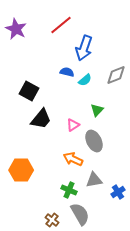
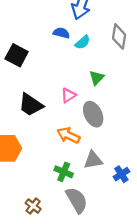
gray diamond: (116, 75) -> (119, 36), turned -60
black trapezoid: (41, 119) -> (31, 105), moved, turned 85
brown cross: (52, 220) -> (33, 206), moved

